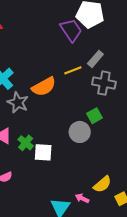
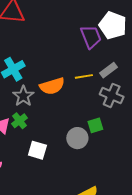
green cross: (26, 143) -> (19, 121), moved

